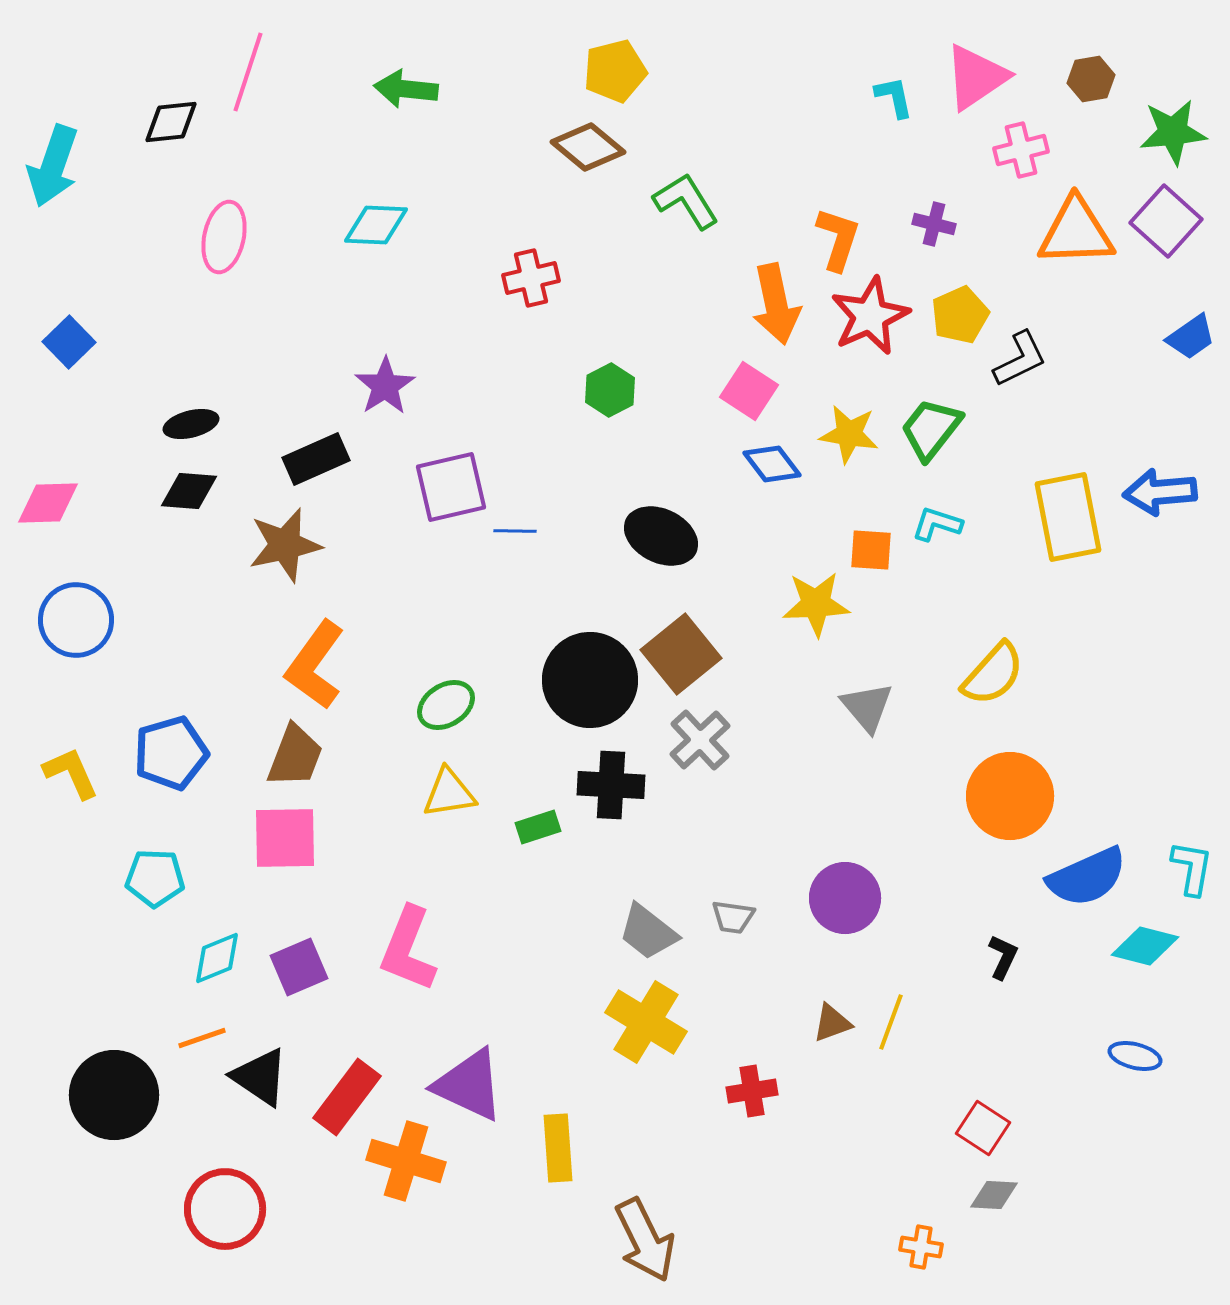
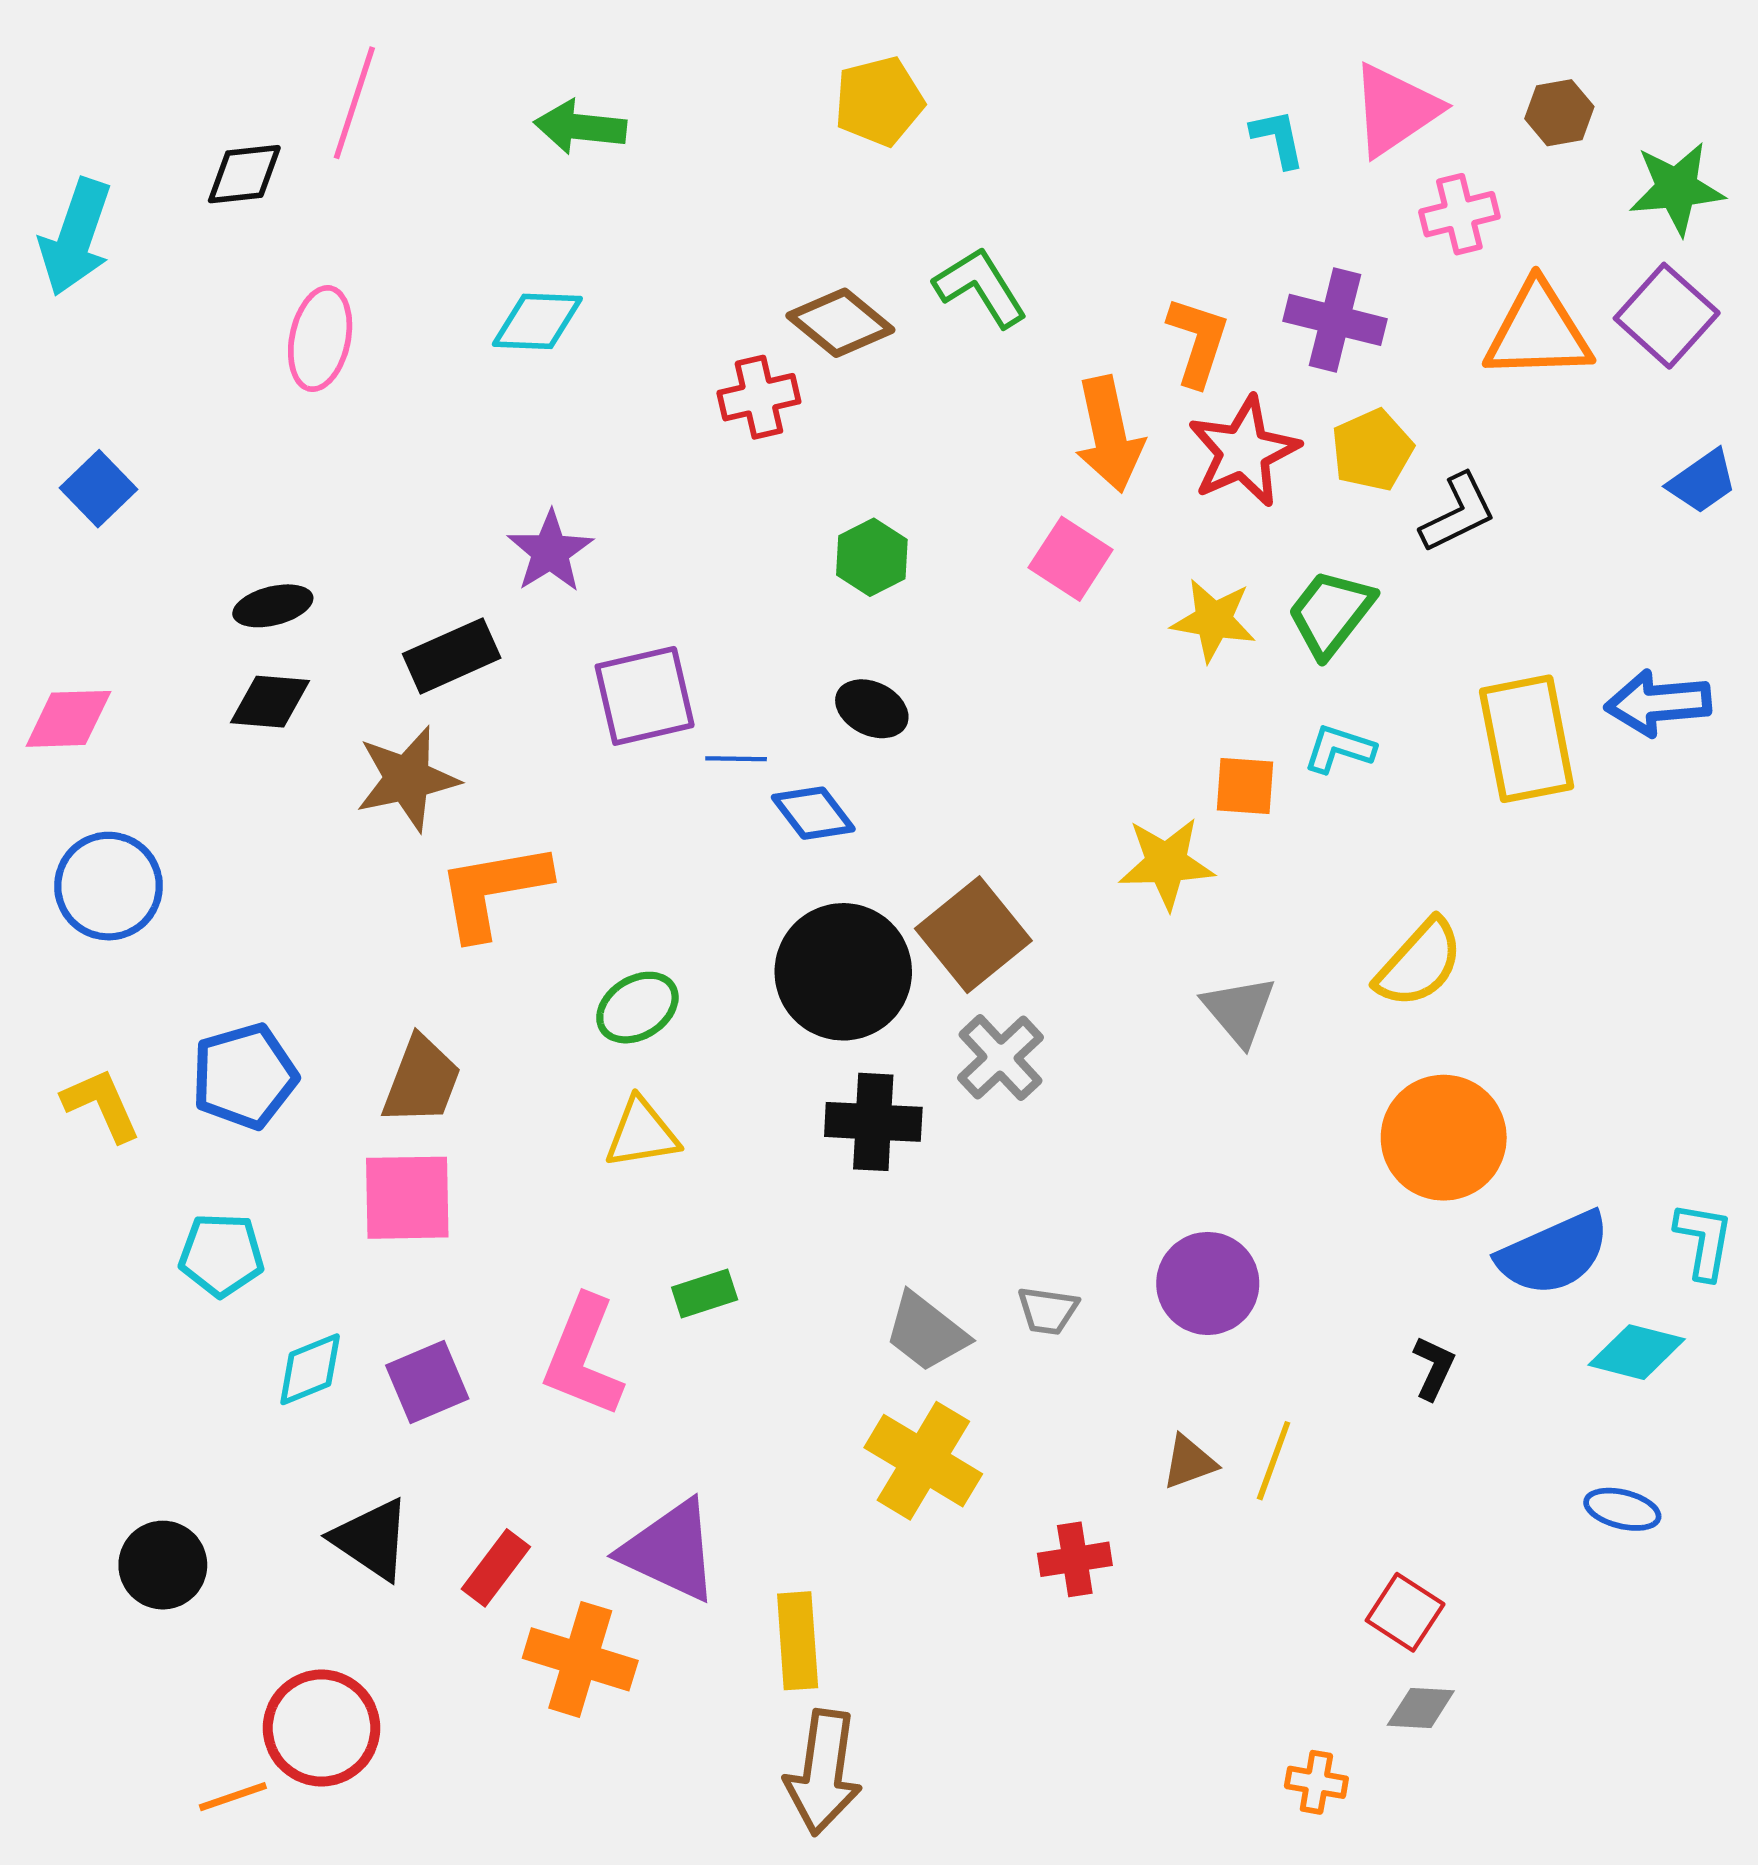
brown diamond: (588, 147) -> (840, 323), moved
purple cross: (934, 224) -> (1335, 320), size x1.6
blue diamond: (772, 464) -> (813, 813), moved
black ellipse: (661, 536) -> (872, 709), moved, size x0.7
orange L-shape: (315, 665) -> (493, 890), moved, turned 44
green rectangle: (538, 827) -> (705, 1293), moved
orange line: (202, 1038) -> (233, 1797), moved
black circle: (114, 1095) -> (163, 1565), size x0.7
red rectangle: (347, 1097) -> (496, 1568), size x0.7
brown arrow: (645, 1240) -> (823, 1772), moved, turned 34

